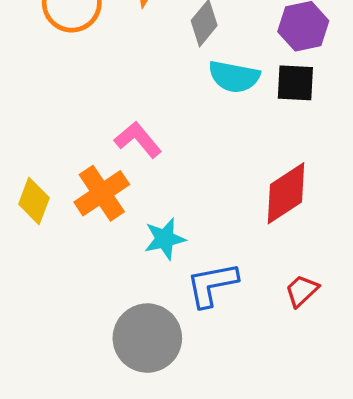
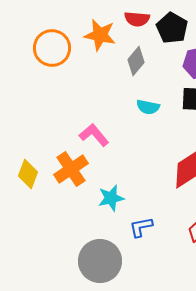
cyan semicircle: (234, 77) -> (148, 107), moved, size x0.7
blue L-shape: (212, 285) -> (141, 227), size x0.7

